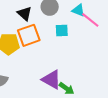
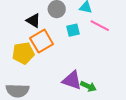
pink line: (90, 20) -> (100, 26), moved

